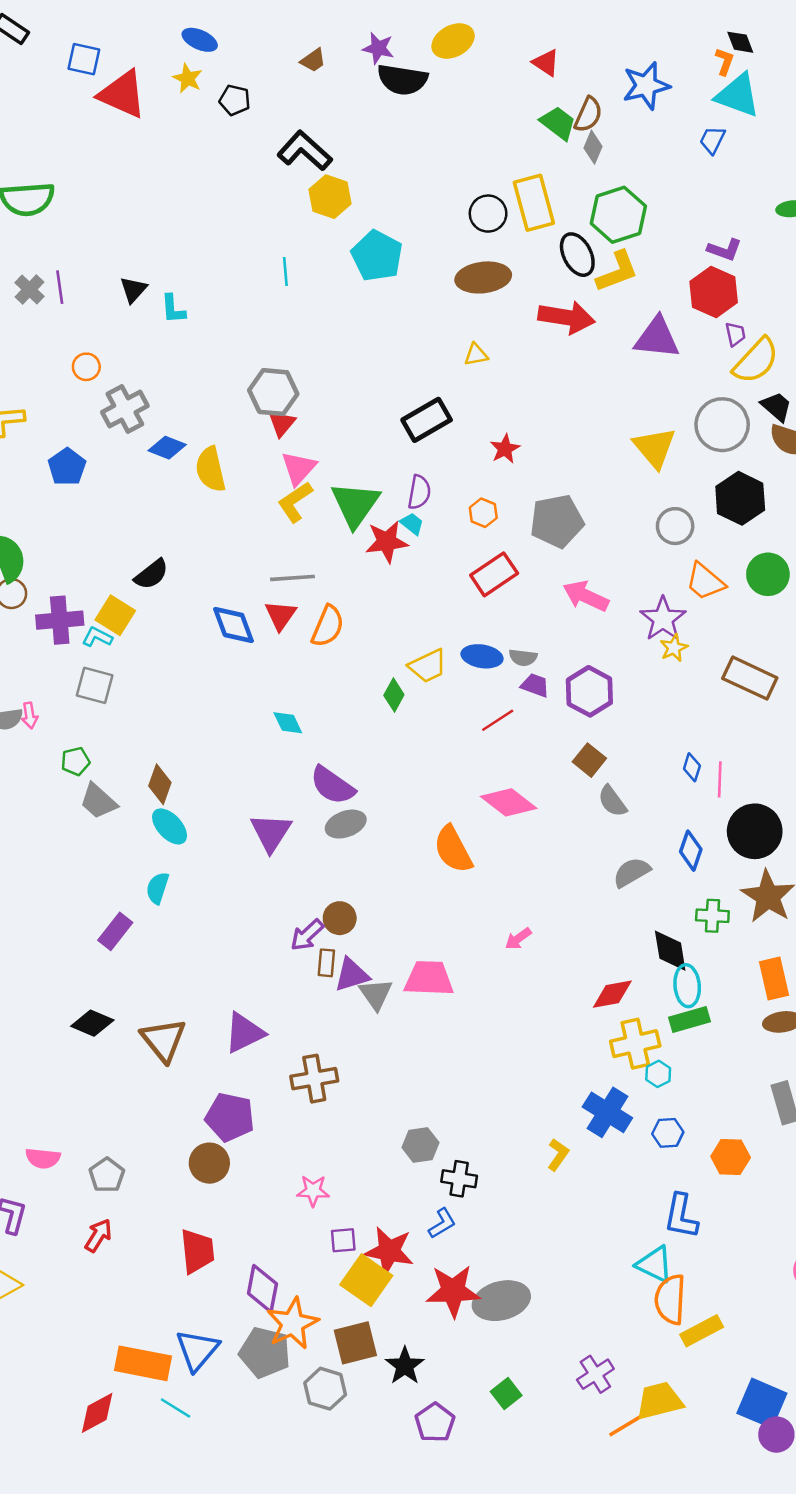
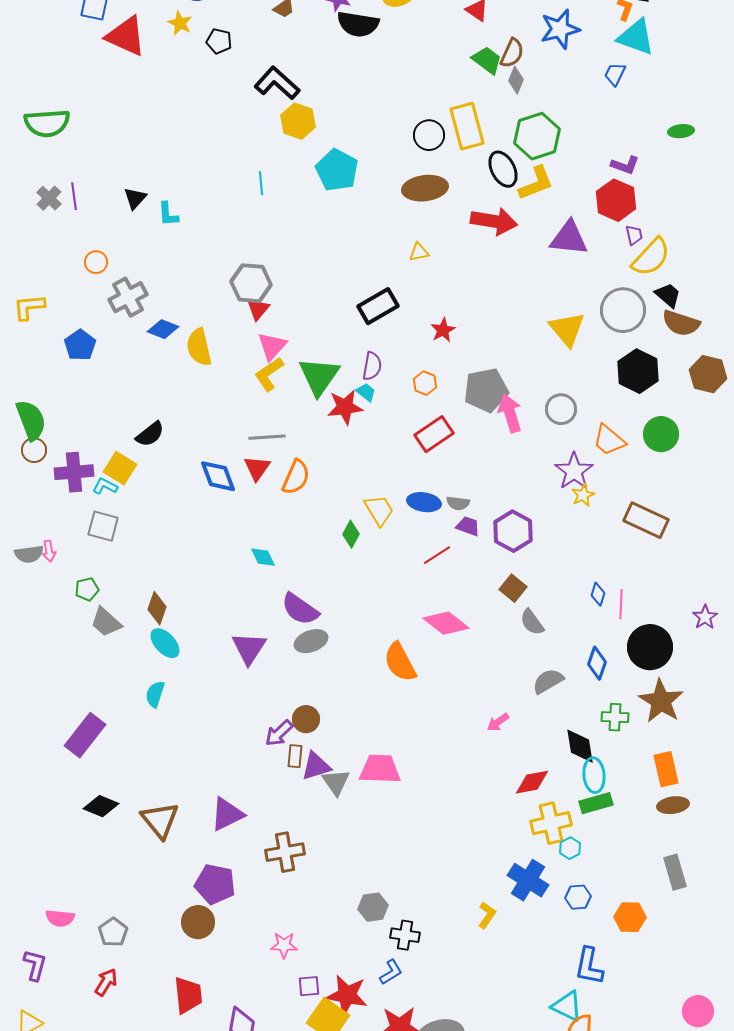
gray circle: (675, 526) -> (561, 409), moved
pink arrow: (586, 596) -> (510, 413), moved, turned 48
yellow trapezoid: (428, 666) -> (379, 510), turned -96
purple rectangle: (115, 931) -> (85, 735), moved, size x1.4
pink arrow: (518, 939) -> (498, 722), moved

